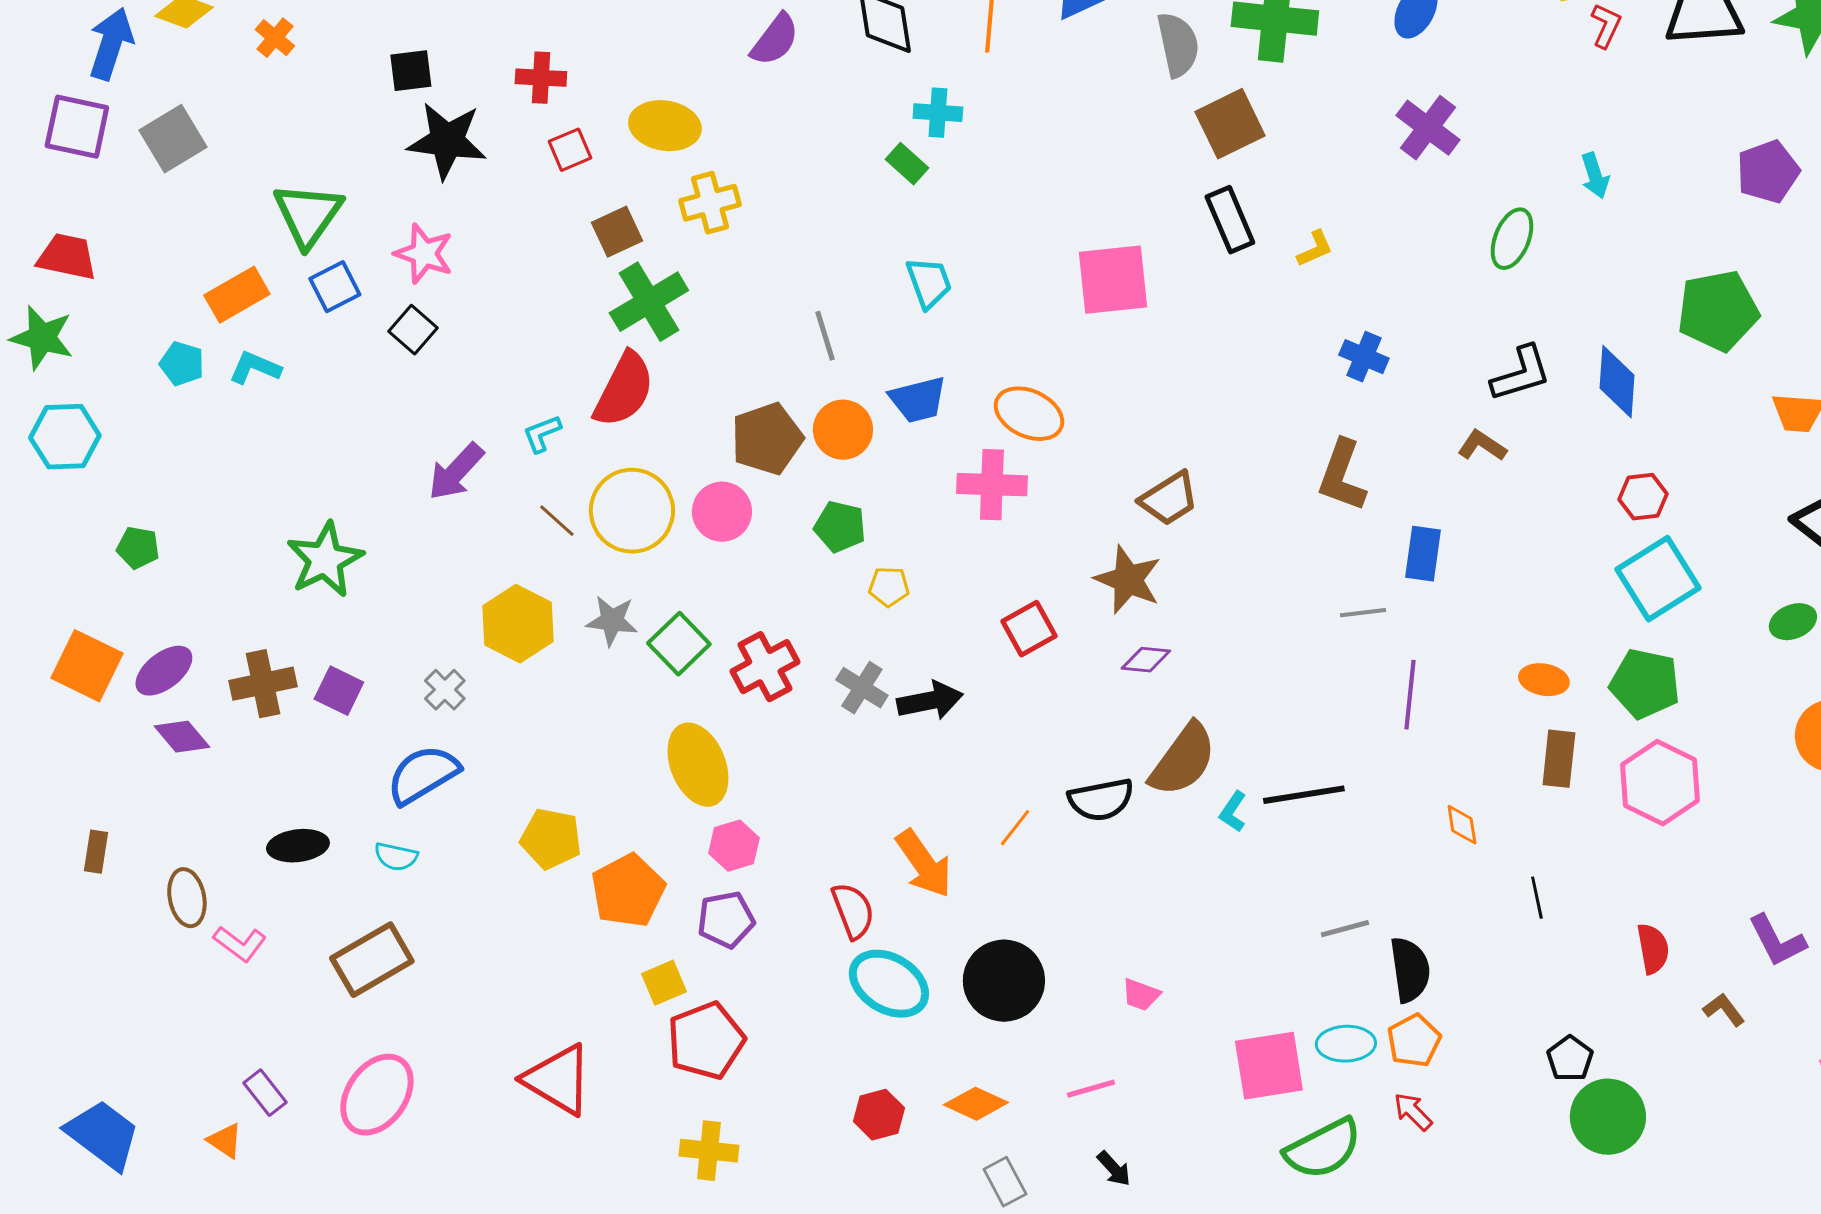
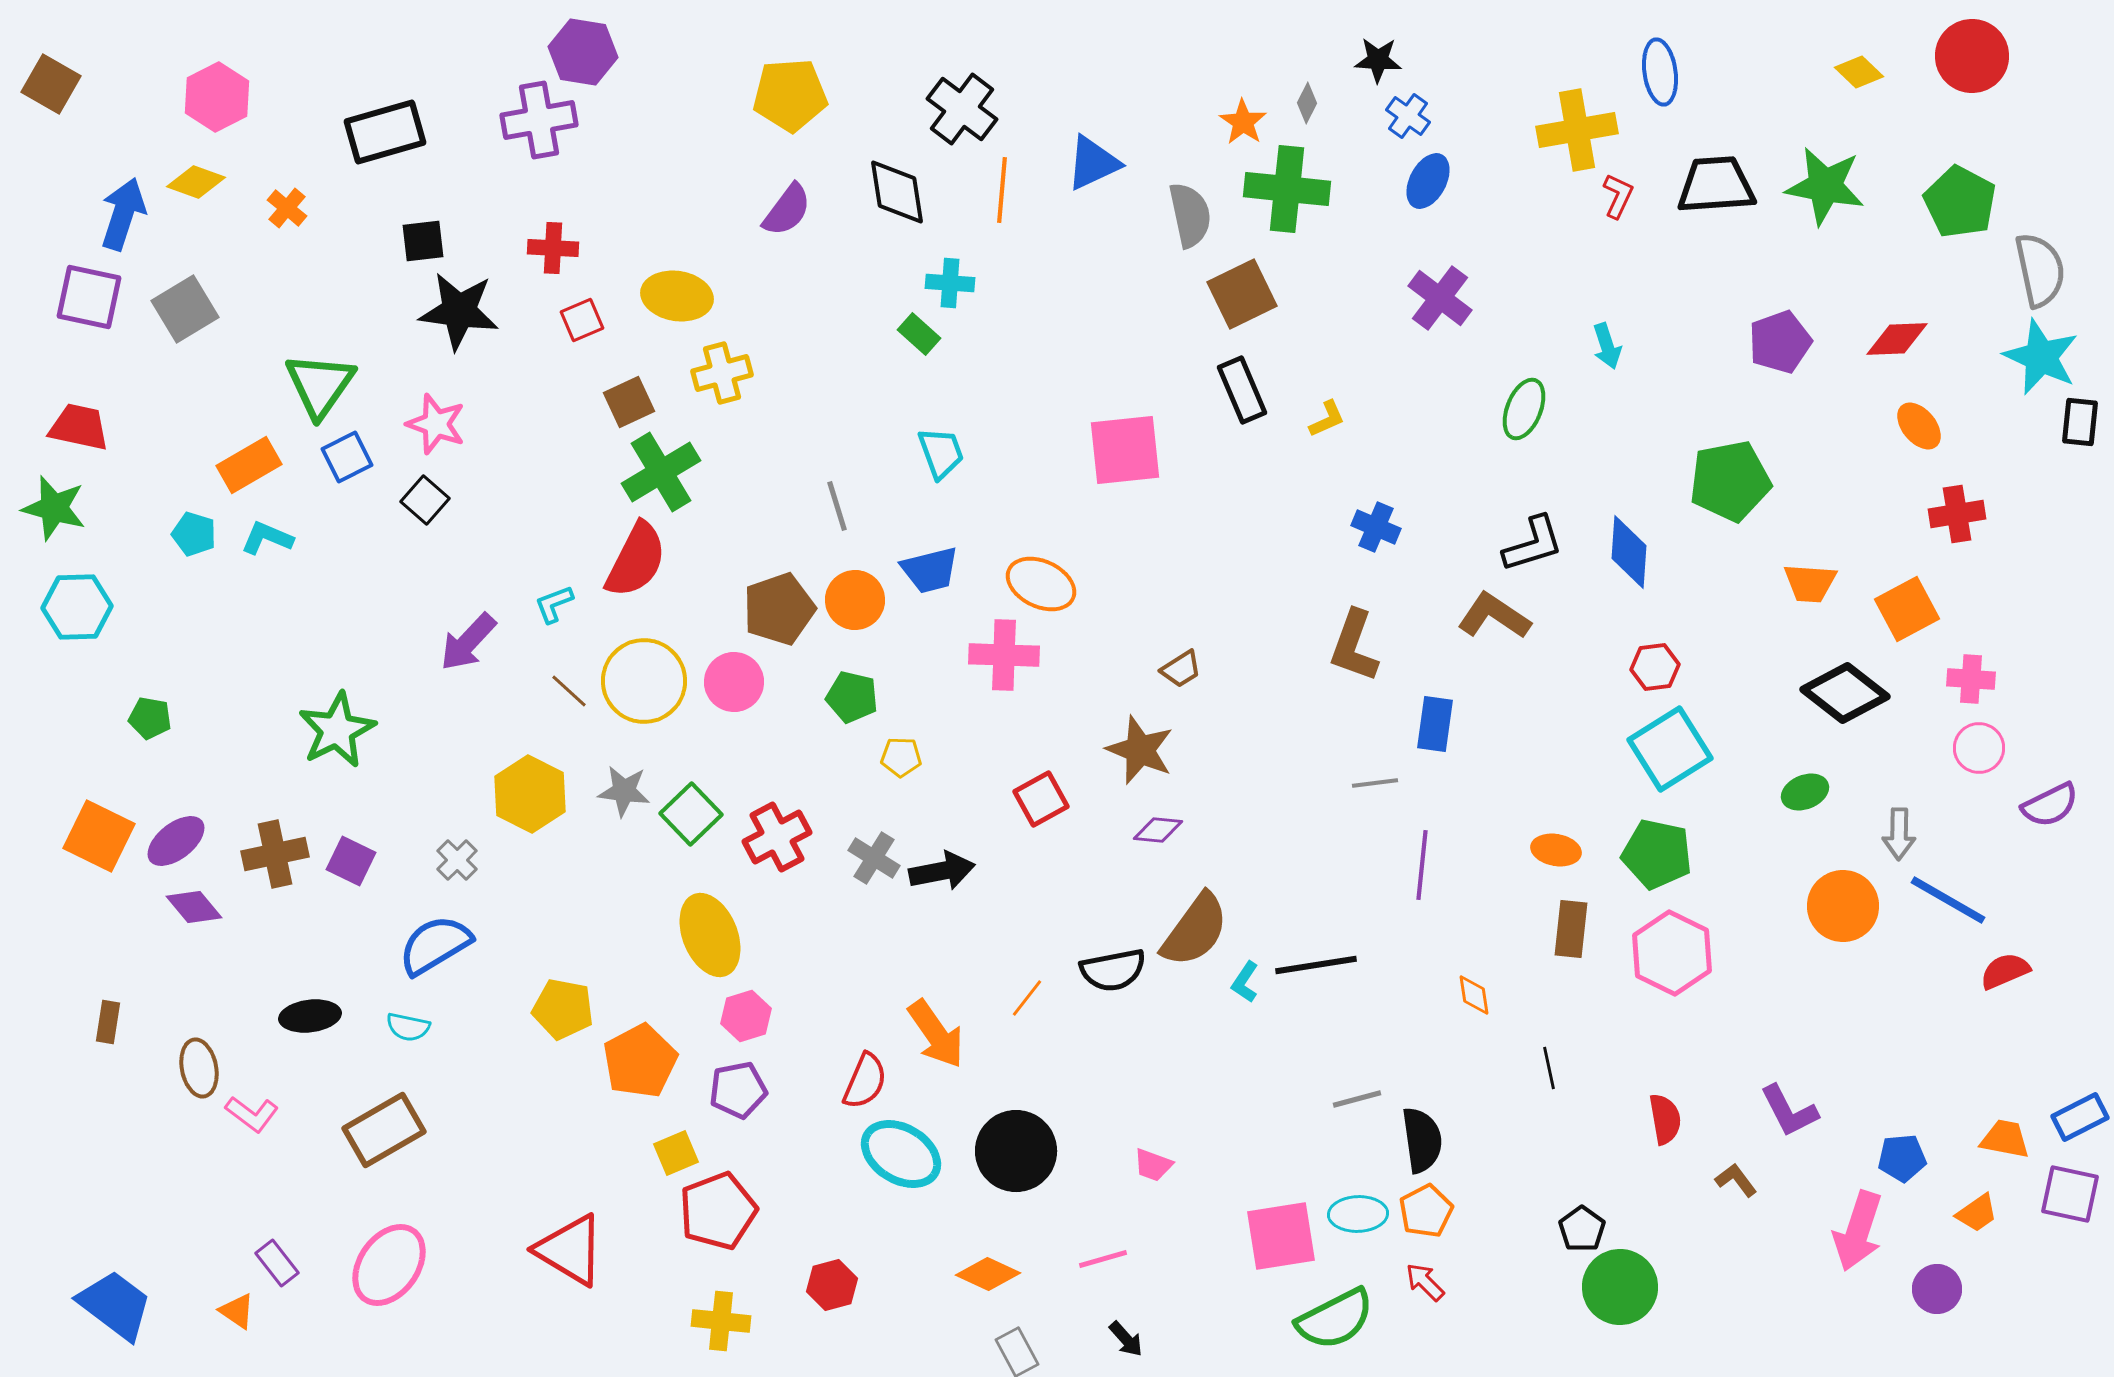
brown L-shape: (1482, 446) -> (1494, 616), size x1.5
brown trapezoid: (1169, 499) -> (1181, 669), size x0.7
red semicircle: (853, 911) -> (865, 1081), turned 44
red hexagon: (879, 1115) -> (832, 1285), moved

